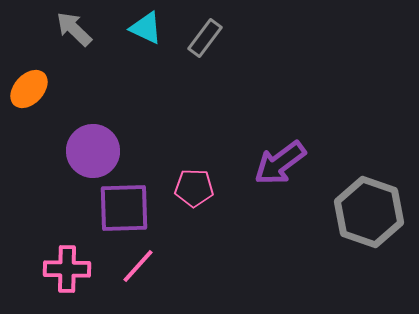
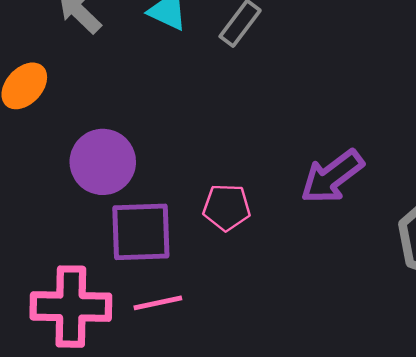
pink line: (138, 266) -> (158, 303), turned 36
pink cross: (67, 269) -> (71, 307), size x1.4

